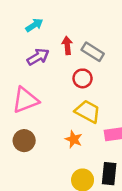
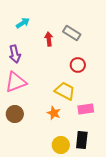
gray rectangle: (93, 52) -> (72, 33), moved
purple arrow: (38, 57) -> (15, 54), moved, turned 108
red circle: (83, 78) -> (78, 65), moved

